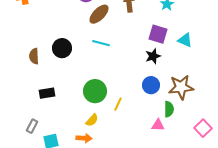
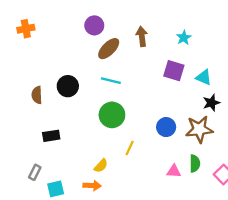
black star: (153, 56) -> (211, 103), moved
green circle: (95, 91) -> (112, 115), moved
green semicircle: (169, 109) -> (195, 163), moved

